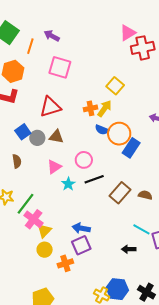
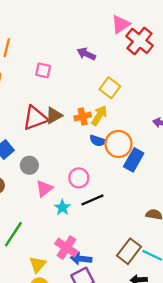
purple arrow: (52, 36) -> (86, 54), moved
red cross: (143, 48) -> (140, 41), turned -35
pink square: (60, 67) -> (43, 70), size x0.6
brown triangle: (56, 137) -> (54, 115), moved, turned -35
gray circle: (37, 138) -> (29, 165), moved
brown rectangle: (120, 193) -> (129, 251), moved
pink cross: (34, 219) -> (66, 248), moved

